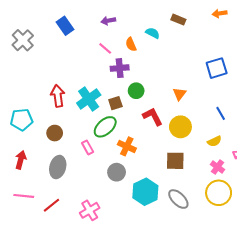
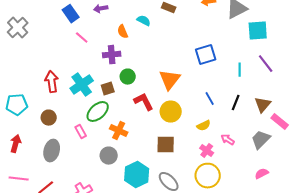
blue rectangle: (65, 26) -> (71, 14), moved
pink line: (105, 48) -> (82, 38), moved
orange triangle: (179, 94) -> (170, 80), size x1.6

